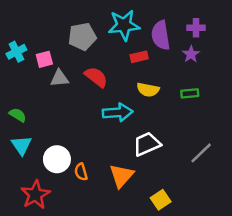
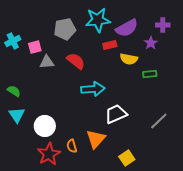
purple cross: (196, 28) -> (163, 25), moved
purple semicircle: (161, 35) -> (127, 28), turned -110
yellow semicircle: (148, 90) -> (129, 59), moved
orange semicircle: (81, 172) -> (72, 146), moved
red star: (35, 195) -> (49, 154), moved

